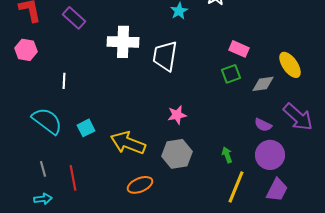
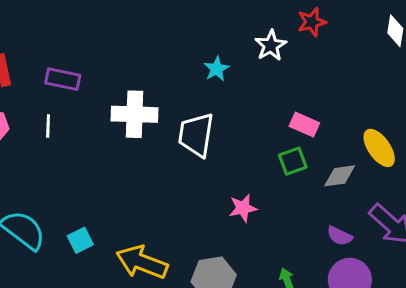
purple rectangle: (74, 18) -> (63, 79), turned -30
white line: (64, 81) -> (48, 126), moved
pink star: (177, 115) -> (243, 208), moved

